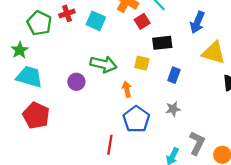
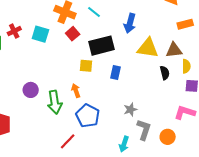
red square: (142, 21) -> (73, 34), moved
black rectangle: (162, 43) -> (102, 46), size x1.4
green arrow: (103, 64) -> (55, 102), moved, turned 75
gray star: (173, 109) -> (130, 110), moved
red line: (110, 145) -> (68, 141), turned 42

